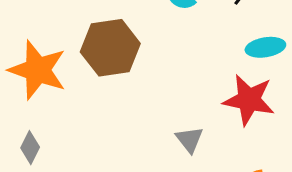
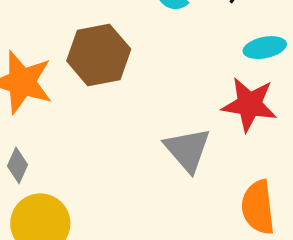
gray triangle: (189, 140) -> (187, 150), size x1.6

